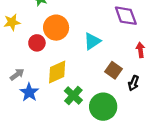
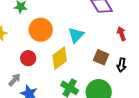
red circle: (37, 43) -> (28, 58), moved
yellow diamond: (57, 72) -> (60, 58), moved

